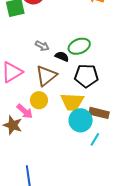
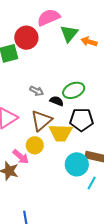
yellow trapezoid: (72, 102) -> (61, 133), moved

